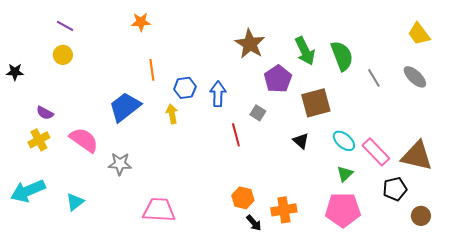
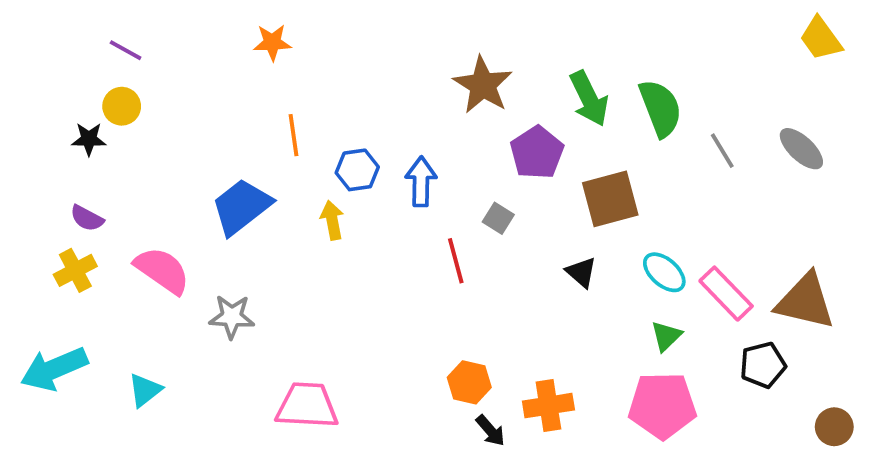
yellow trapezoid: (419, 34) -> (821, 39), moved
black star: (15, 72) -> (89, 139), moved
brown circle: (421, 216) -> (834, 427), moved

